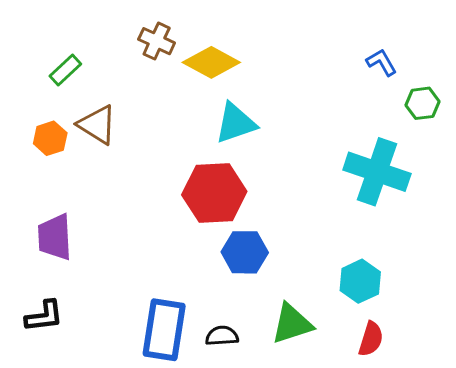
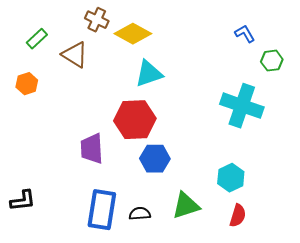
brown triangle: (97, 125) -> (75, 55), moved
purple trapezoid: (55, 237) -> (92, 149), moved

